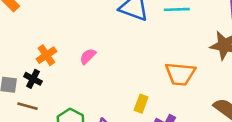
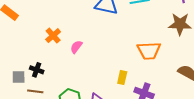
orange cross: (46, 55) -> (53, 36), moved

